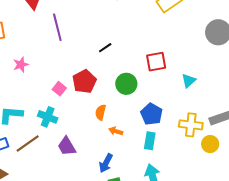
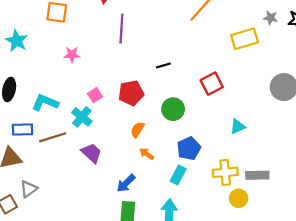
red square: (156, 62) -> (212, 84), moved, turned -35
pink square: (59, 89) -> (95, 95), moved
yellow cross: (191, 125) -> (225, 172), turned -30
purple trapezoid: (67, 146) -> (92, 153), turned 145

